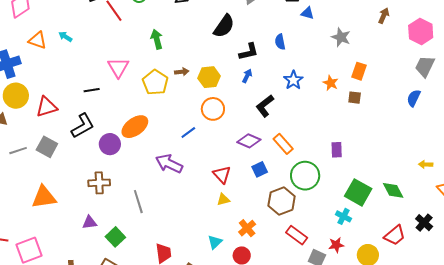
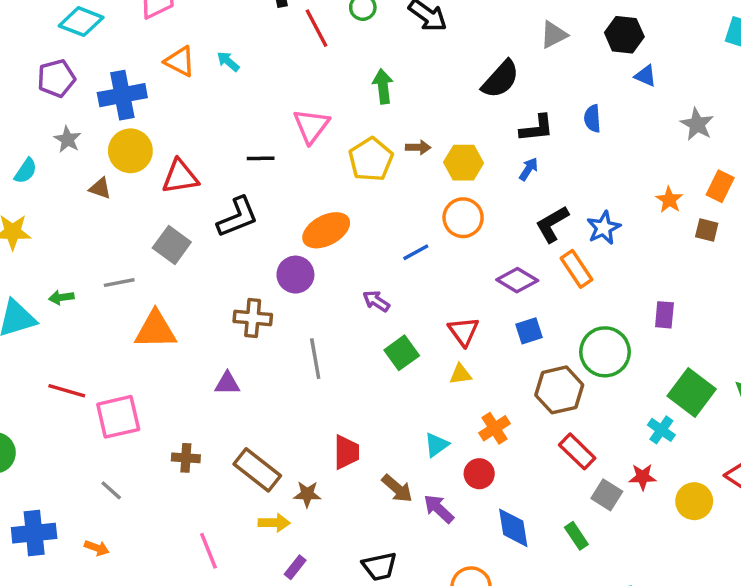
blue star: (293, 80) -> (604, 228), moved
purple circle: (110, 144) -> (295, 275), moved
orange rectangle: (283, 144) -> (576, 269), moved
gray line: (18, 151) -> (119, 283), moved
purple arrow: (169, 164) -> (376, 301), size x0.6
green square: (115, 237) -> (402, 353), moved

